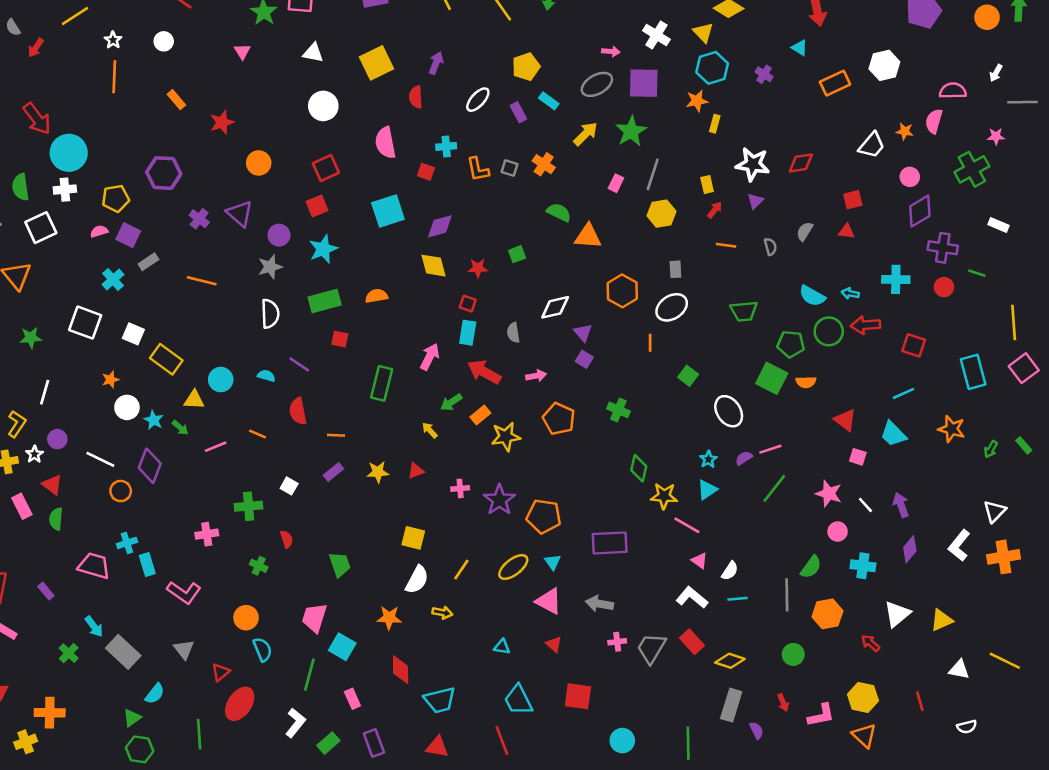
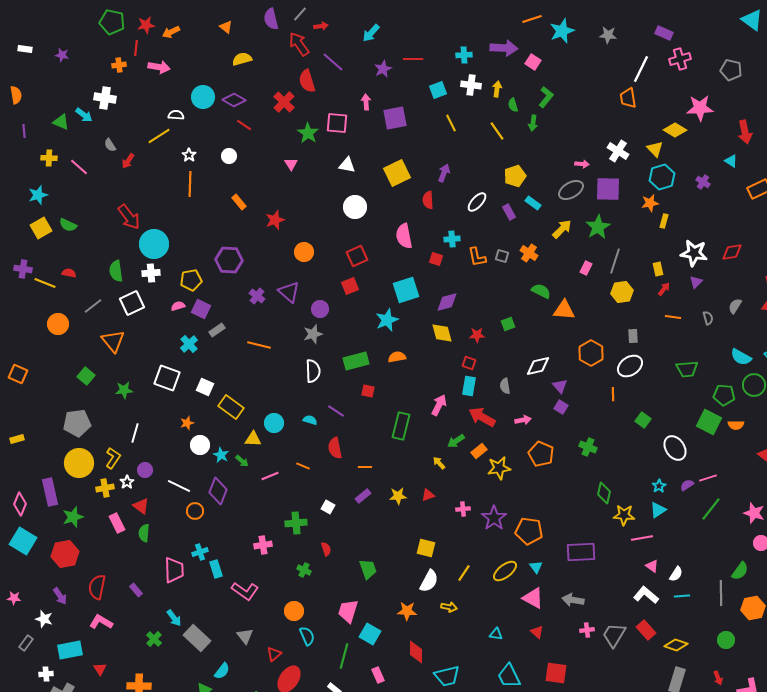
cyan star: (323, 249) -> (387, 320), moved
pink line: (687, 525) -> (642, 538), turned -40
pink trapezoid: (94, 566) -> (174, 570), turned 72

